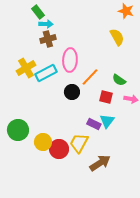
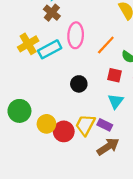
brown cross: (48, 39) -> (52, 13), turned -35
orange line: (90, 77) -> (106, 45), moved
black circle: (72, 92) -> (79, 84), moved
purple rectangle: (94, 124) -> (105, 125), moved

